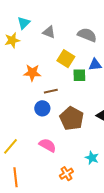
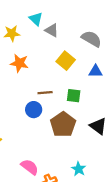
cyan triangle: (24, 23) -> (36, 19), moved, turned -40
orange star: (32, 73) -> (19, 63), moved
green square: (79, 75) -> (74, 96), moved
pink semicircle: (48, 145) -> (30, 167), moved

